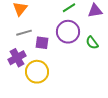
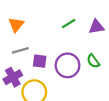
purple circle: (68, 32) -> (68, 65), moved

